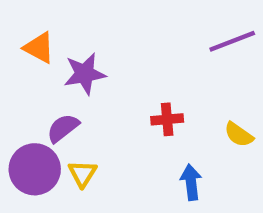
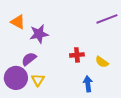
yellow semicircle: (239, 135) -> (102, 62), moved

